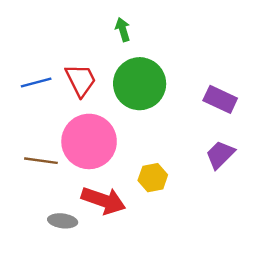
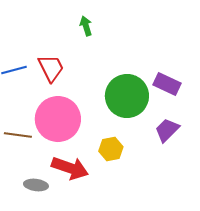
green circle: (140, 84) -> (127, 96), moved

